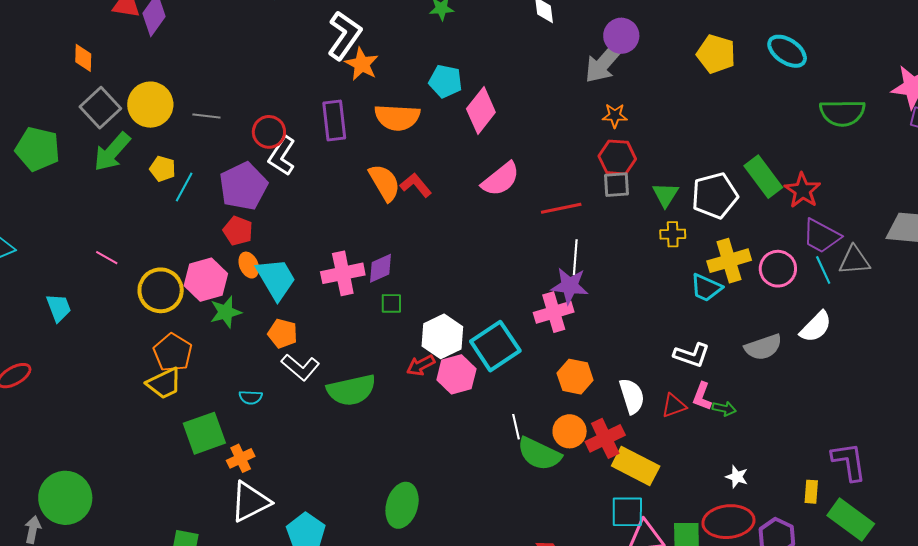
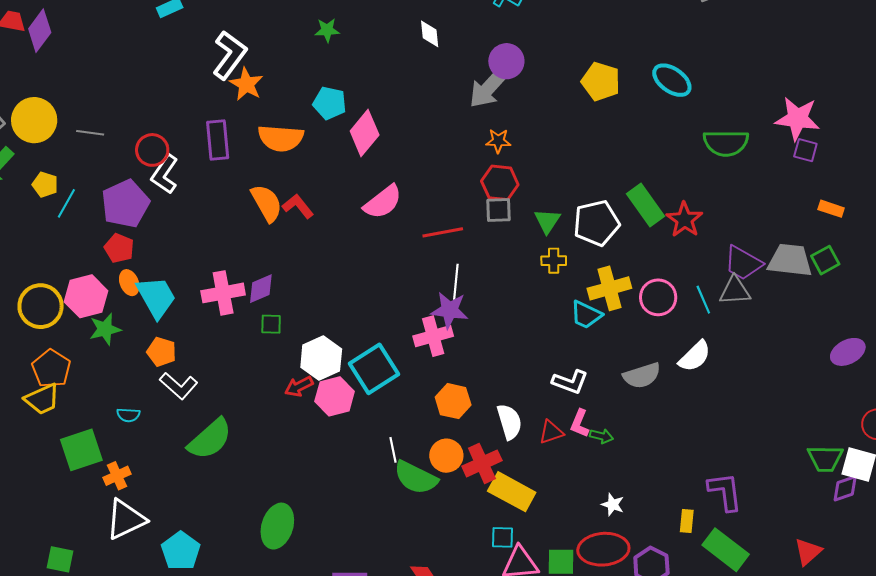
purple trapezoid: (821, 236) -> (743, 263), moved
green semicircle: (351, 390) -> (210, 439), moved, turned -30
cyan square: (627, 512) -> (502, 537), size x0.7

